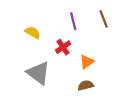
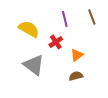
yellow semicircle: (33, 32) -> (29, 29), size x1.5

